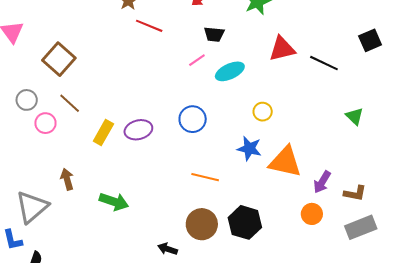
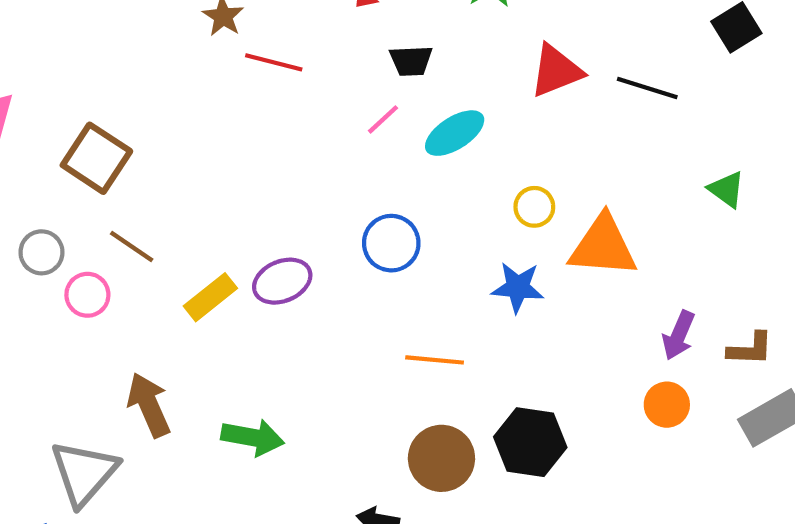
yellow rectangle: (103, 133) -> (210, 297), turned 30
orange triangle: (285, 162) -> (603, 246), moved
brown arrow: (67, 179) -> (149, 405), size x1.4

